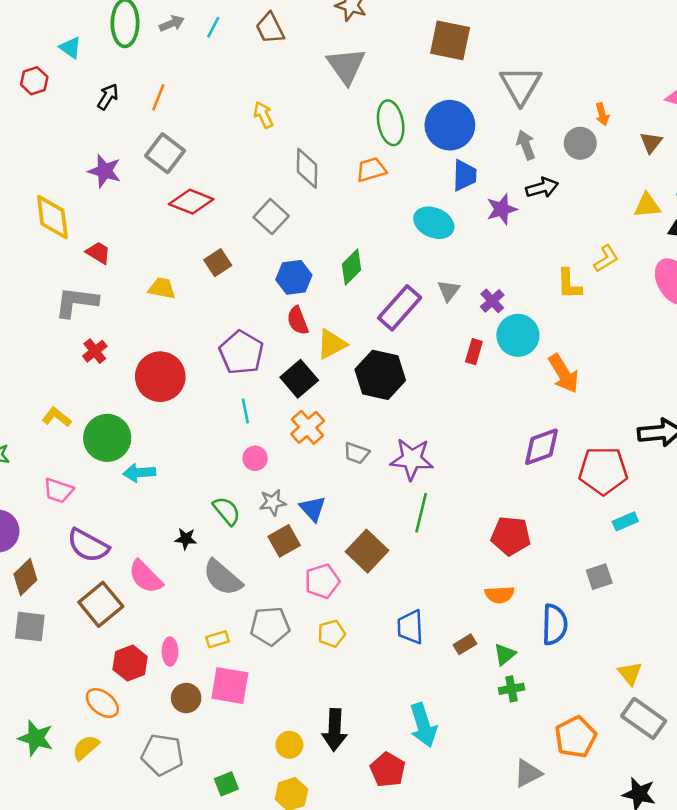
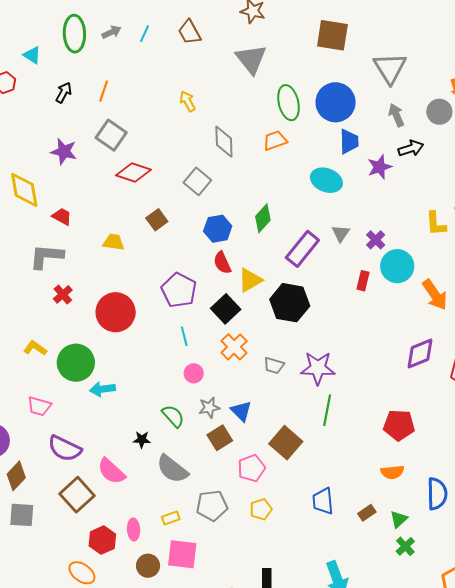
green cross: (511, 689) -> (405, 546), turned -30

